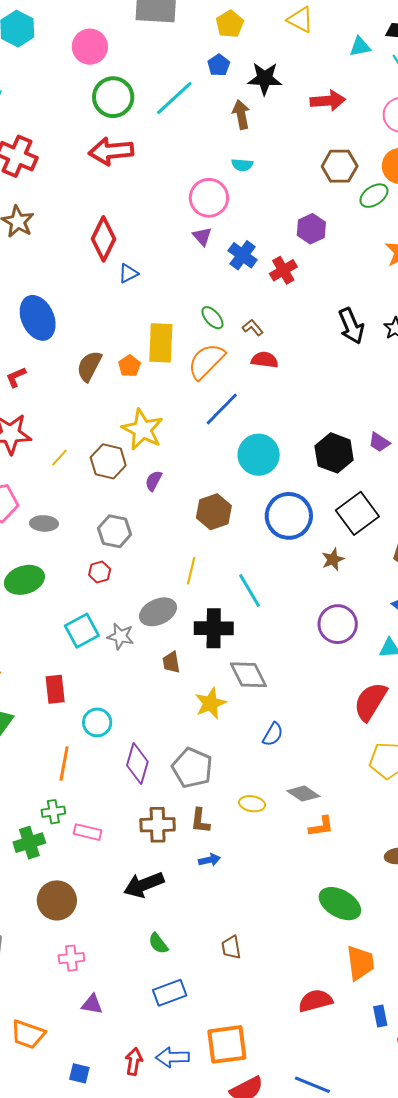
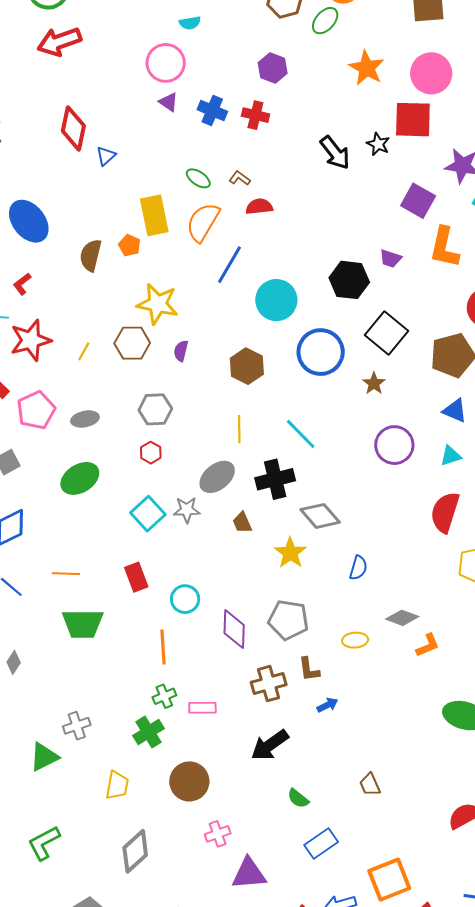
red cross: (283, 270) -> (255, 115), turned -32
purple triangle: (92, 1004) -> (249, 874), size x1.6

